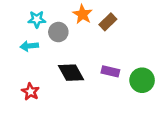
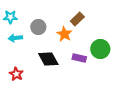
orange star: (82, 14) -> (64, 34), moved
cyan star: (37, 19) -> (10, 17), moved
green circle: (142, 80) -> (100, 49), moved

